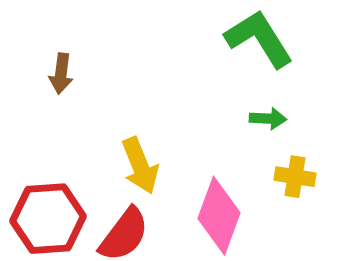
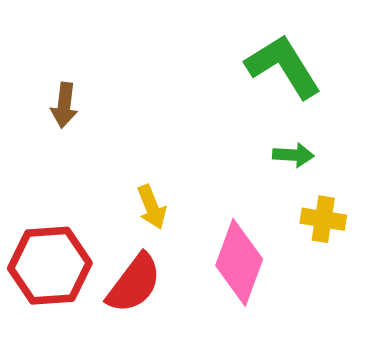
yellow arrow: (140, 166) -> (152, 207), size x0.7

